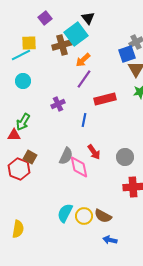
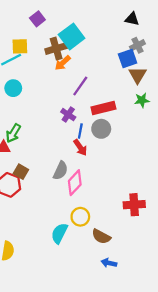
black triangle: (88, 18) -> (132, 19), moved, turned -40
orange arrow: (83, 60) -> (63, 63), moved
purple cross: (58, 104) -> (68, 115), moved, turned -32
red arrow: (94, 152) -> (80, 147), moved
gray circle: (125, 157) -> (101, 129), moved
pink diamond: (79, 167) -> (75, 183), turned 55
yellow circle: (84, 216) -> (80, 217), moved

